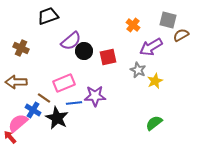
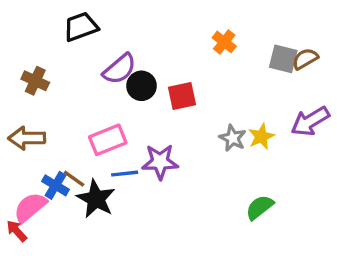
gray square: (168, 20) -> (283, 59), moved
purple arrow: (151, 47) -> (310, 121), moved
gray star: (138, 70) -> (233, 138), moved
brown line: (44, 98) -> (74, 179), moved

